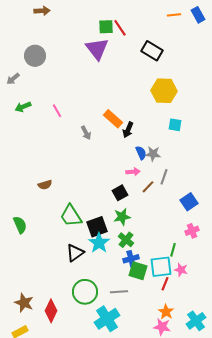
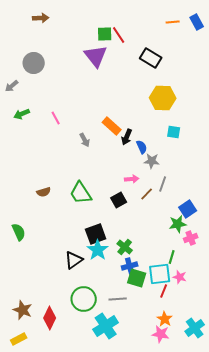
blue semicircle: (141, 153) -> (142, 147), moved
green trapezoid: (71, 216) -> (81, 193), moved
green star: (122, 217) -> (178, 224), moved

